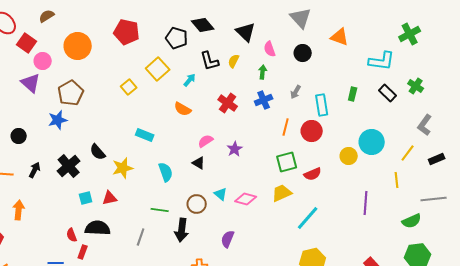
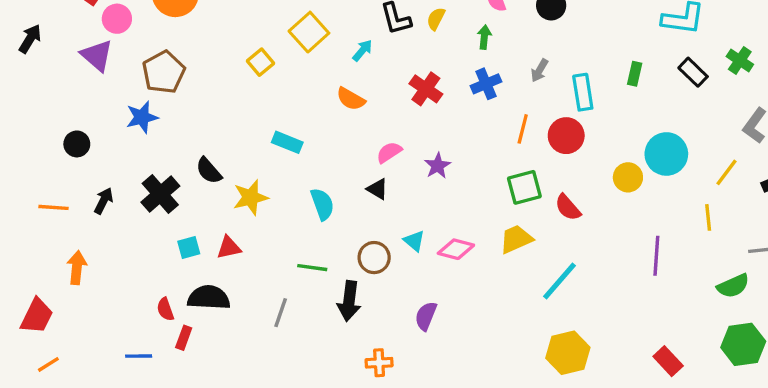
red semicircle: (313, 174) -> (568, 207), turned 72

